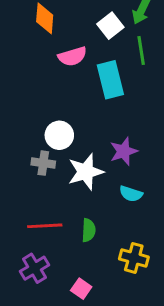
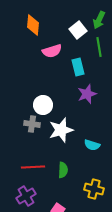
cyan rectangle: (110, 80) -> (78, 67), size x0.7
purple star: (124, 151) -> (87, 94), moved

